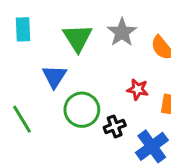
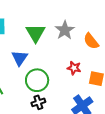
black cross: (115, 126) -> (38, 102), moved

